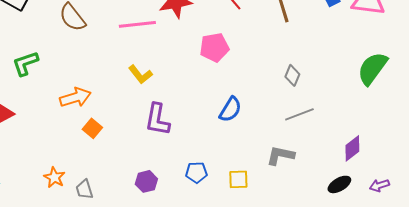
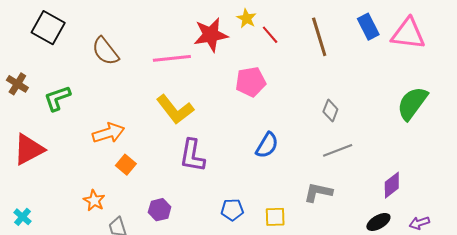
yellow L-shape: (140, 74) -> (175, 109), size x1.5
orange star: (54, 177) -> (94, 200), moved
purple hexagon: (146, 181) -> (160, 210), moved

